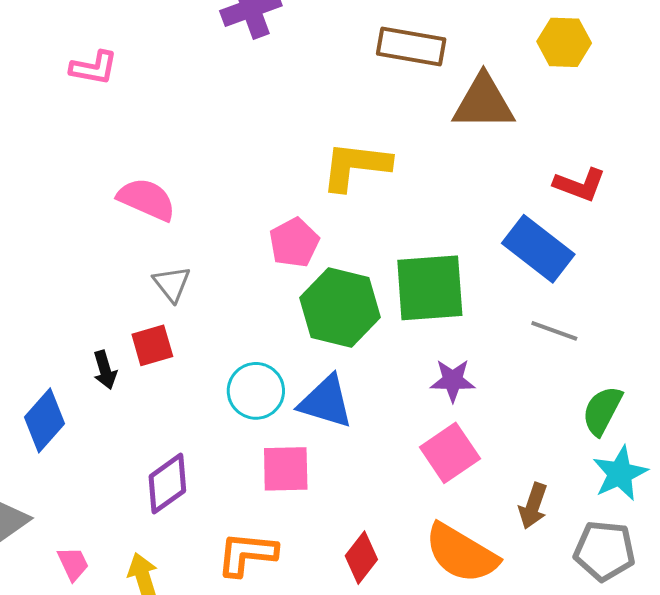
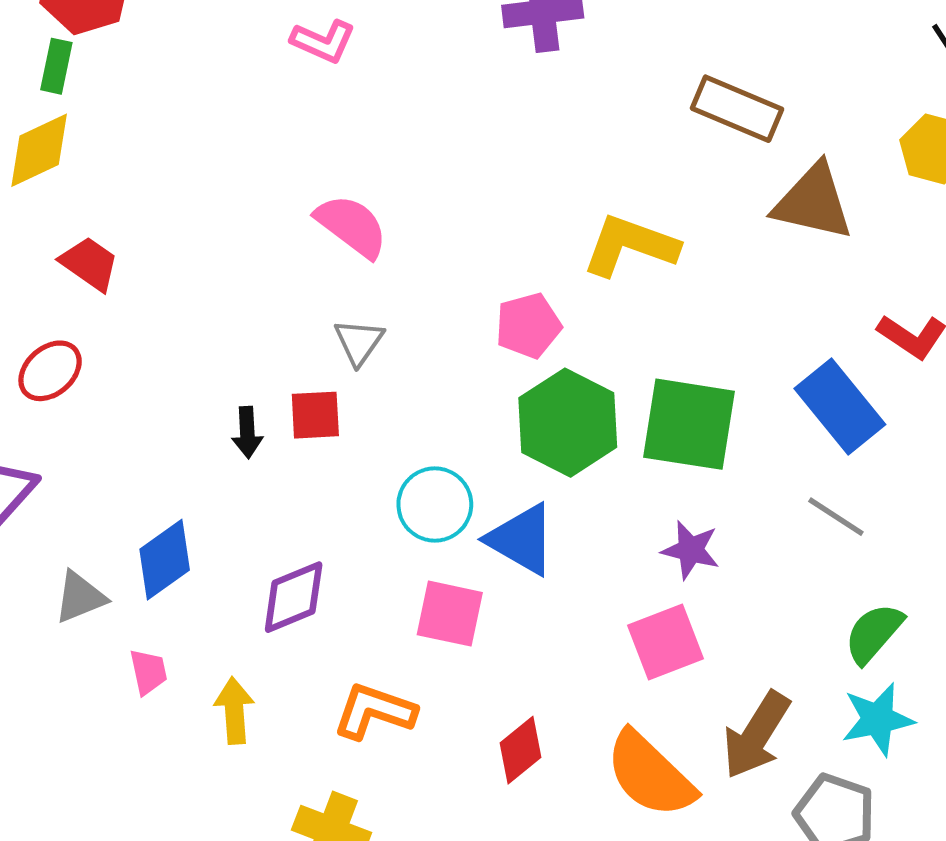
blue diamond: (44, 420) -> (165, 560), moved
brown arrow: (533, 506) -> (756, 735), size x1.5

